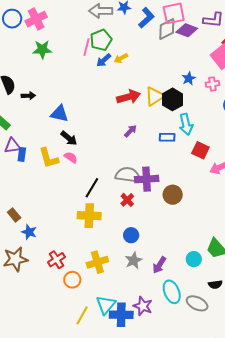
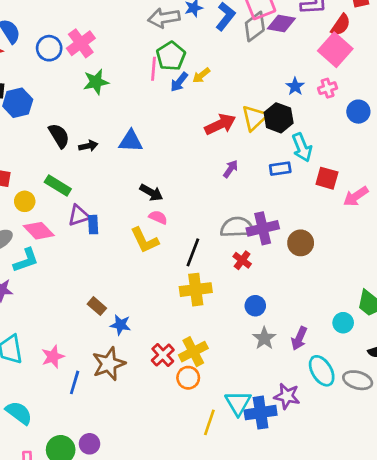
blue triangle: (59, 114) -> (131, 141), moved
yellow L-shape: (49, 158) -> (145, 240), moved
yellow cross: (97, 262) -> (193, 352), moved

